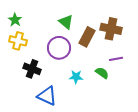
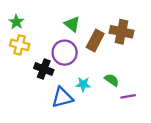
purple line: (116, 59) -> (128, 96), moved
black cross: (32, 69) -> (44, 69), moved
blue triangle: (47, 96) -> (62, 97), moved, turned -40

